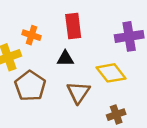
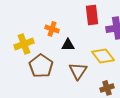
red rectangle: (73, 26) -> (92, 15), moved
orange cross: (32, 35) -> (52, 29), moved

